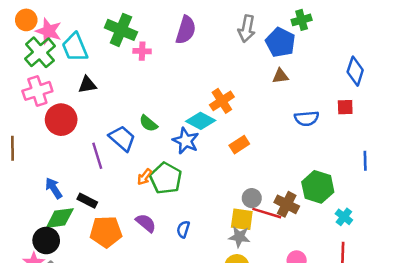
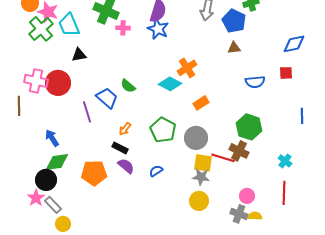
blue diamond: (355, 71) -> (294, 44), turned 60
pink cross: (37, 91) -> (36, 81), moved, turned 30
blue star: (186, 141) -> (158, 29), moved
green pentagon: (166, 178) -> (163, 130), moved
green hexagon: (318, 187) -> (249, 127), moved
gray circle: (252, 198) -> (196, 138), moved, size x1.5
black rectangle: (87, 201) -> (120, 148), moved
blue semicircle: (183, 229) -> (156, 171), turned 40

